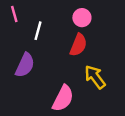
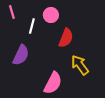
pink circle: (82, 18) -> (51, 15), moved

